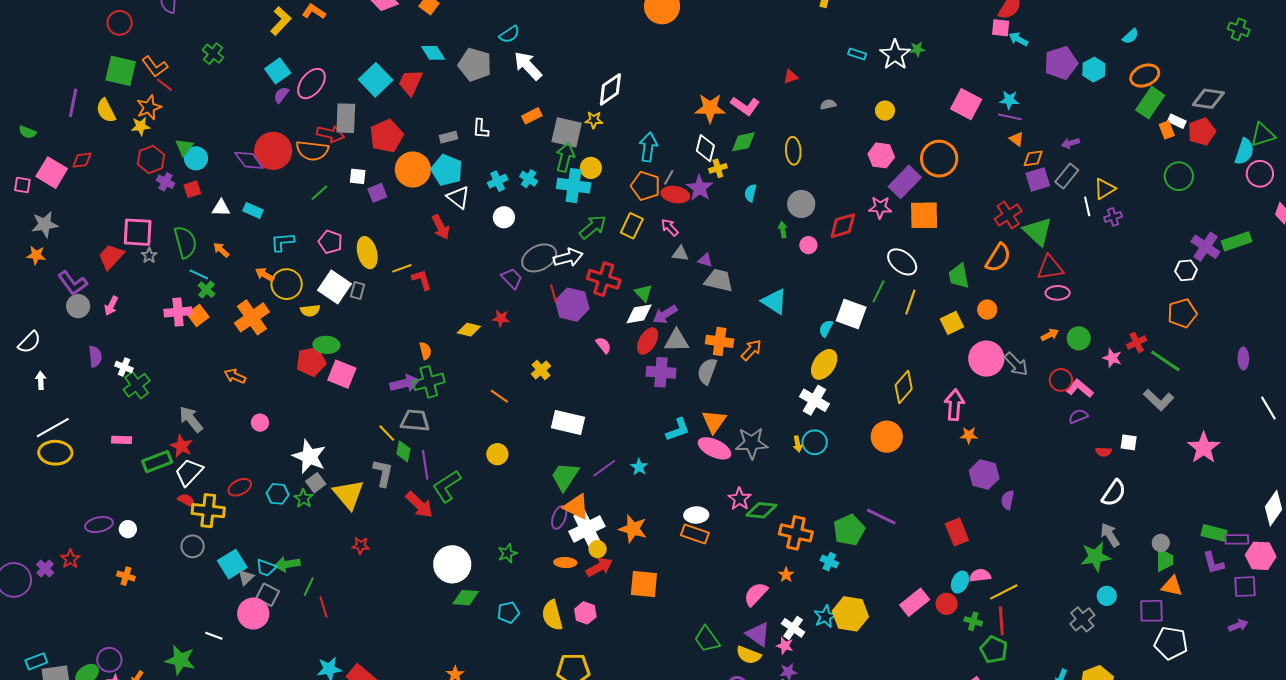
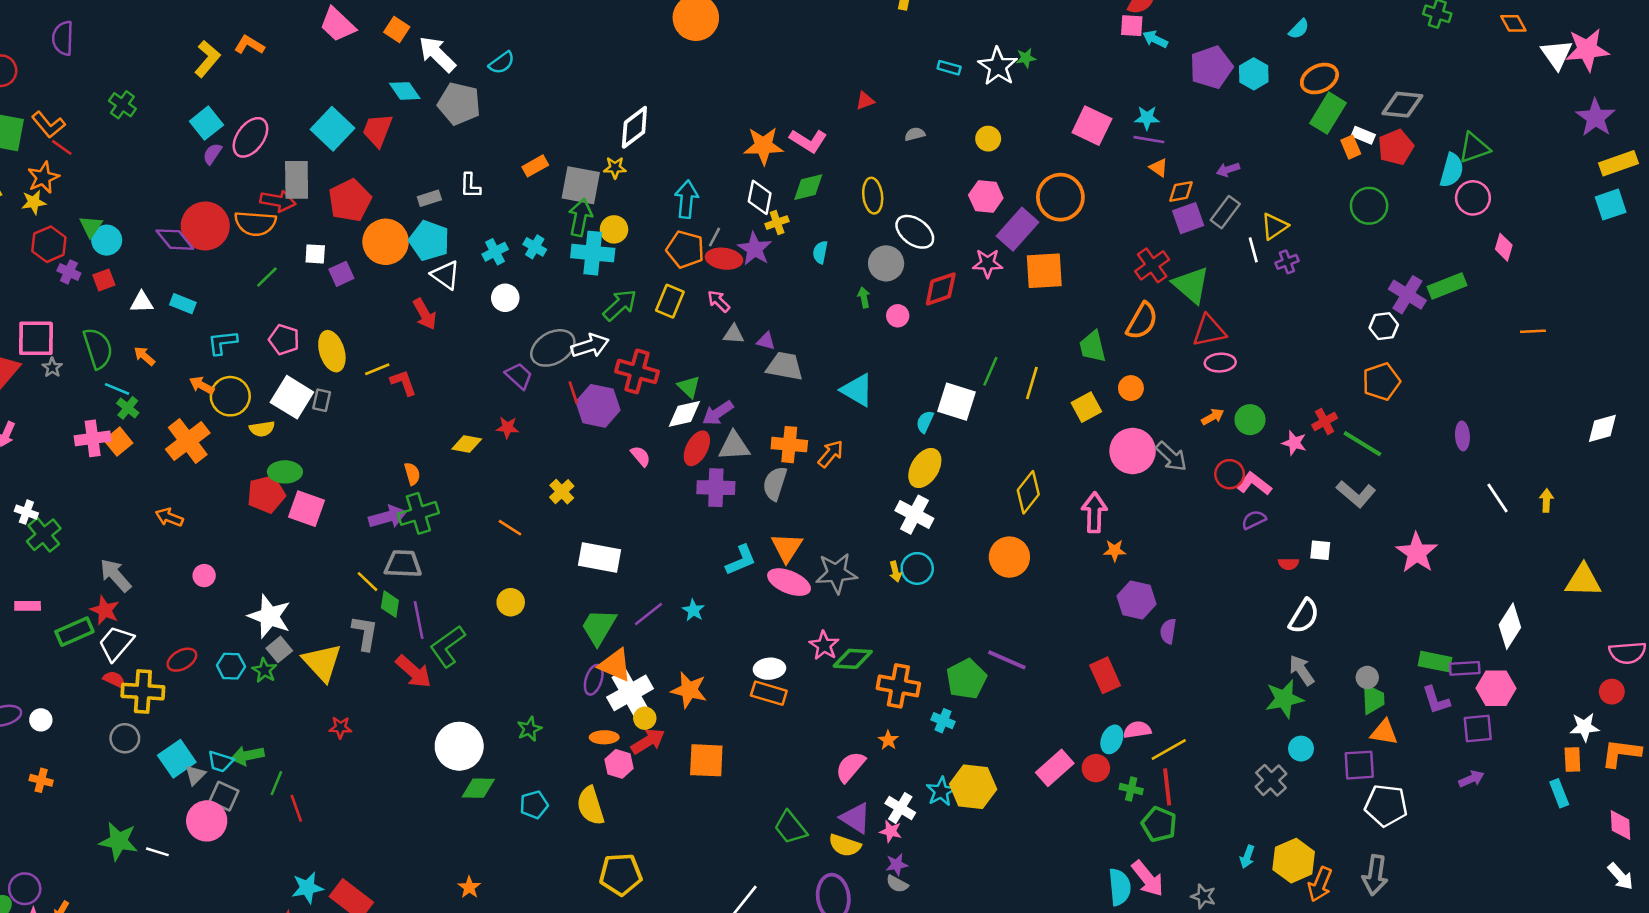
white arrow: (528, 66) -> (437, 54), moved
white ellipse: (902, 262) -> (915, 232), moved
pink hexagon: (585, 613) -> (619, 764), moved
green star: (180, 660) -> (119, 841), moved

